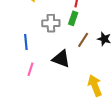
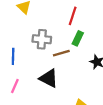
green rectangle: (73, 18) -> (78, 38), moved
brown line: (83, 40) -> (61, 53), moved, turned 35

